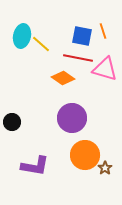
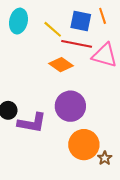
yellow line: (41, 44) -> (53, 29), moved
purple L-shape: (35, 166) -> (32, 123), moved

